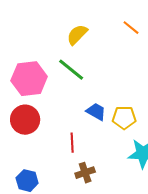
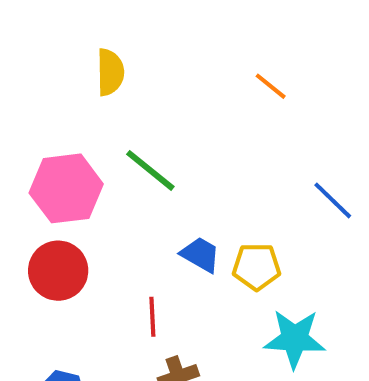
yellow semicircle: (77, 35) -> (110, 72), moved, turned 135

